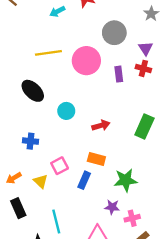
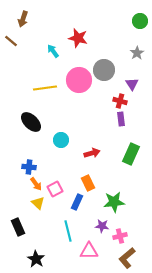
cyan arrow: (57, 11) -> (53, 51), turned 80
pink circle: (86, 61) -> (79, 80), moved
red cross: (143, 68) -> (120, 101), moved
purple rectangle: (119, 74) -> (121, 119), moved
orange rectangle: (96, 159) -> (88, 183), turned 49
orange arrow: (14, 178) -> (36, 184), moved, turned -96
cyan line: (56, 222) -> (68, 231), moved

